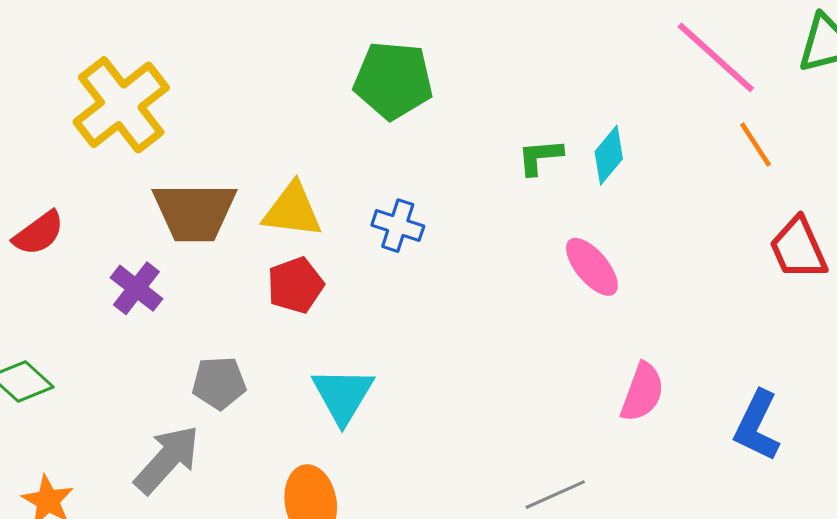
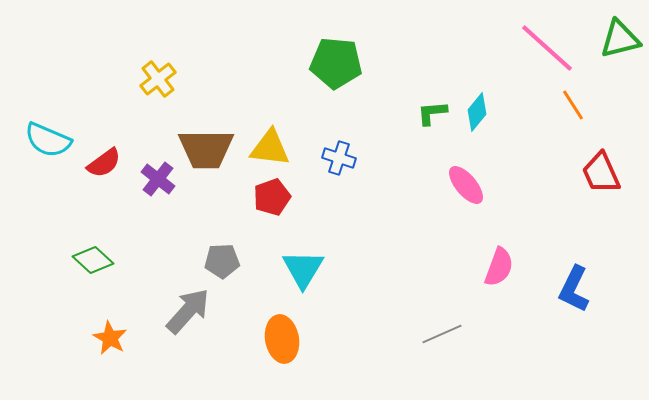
yellow cross: (121, 105) -> (158, 79), size x0.6
purple cross: (136, 288) -> (158, 179), moved

